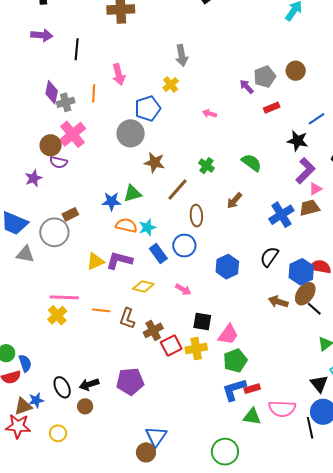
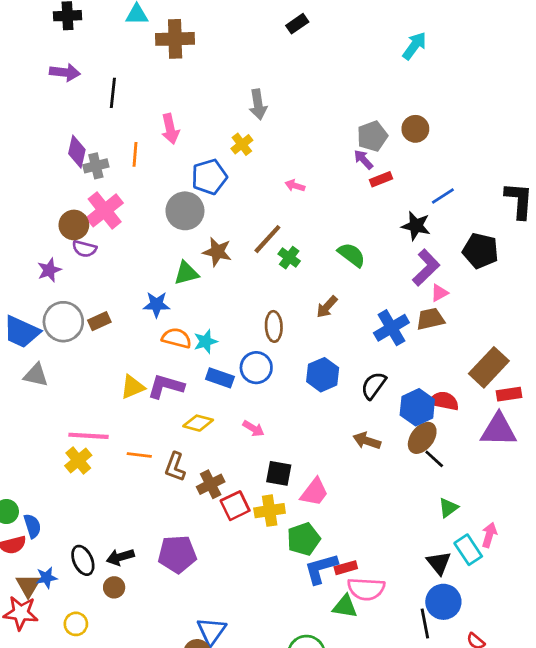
purple arrow: (247, 87) -> (363, 160), moved
brown line: (177, 189) -> (267, 239), moved
green triangle: (132, 193) -> (186, 273), moved
gray circle: (54, 232) -> (63, 322), moved
blue rectangle: (158, 253) -> (220, 378), turned -36
blue hexagon: (227, 267) -> (323, 375), moved
brown arrow: (278, 302) -> (367, 441), moved
green pentagon: (235, 361) -> (304, 539), moved
brown triangle: (23, 406) -> (28, 585), turned -42
pink semicircle: (282, 409) -> (366, 589), moved

